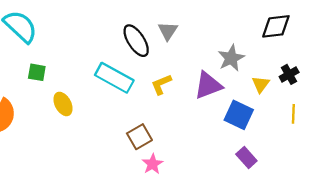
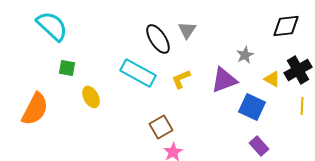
gray star: (231, 58) -> (245, 55), size x0.7
black cross: (289, 74) -> (298, 70), size x1.5
yellow triangle: (261, 84) -> (272, 79), turned -36

